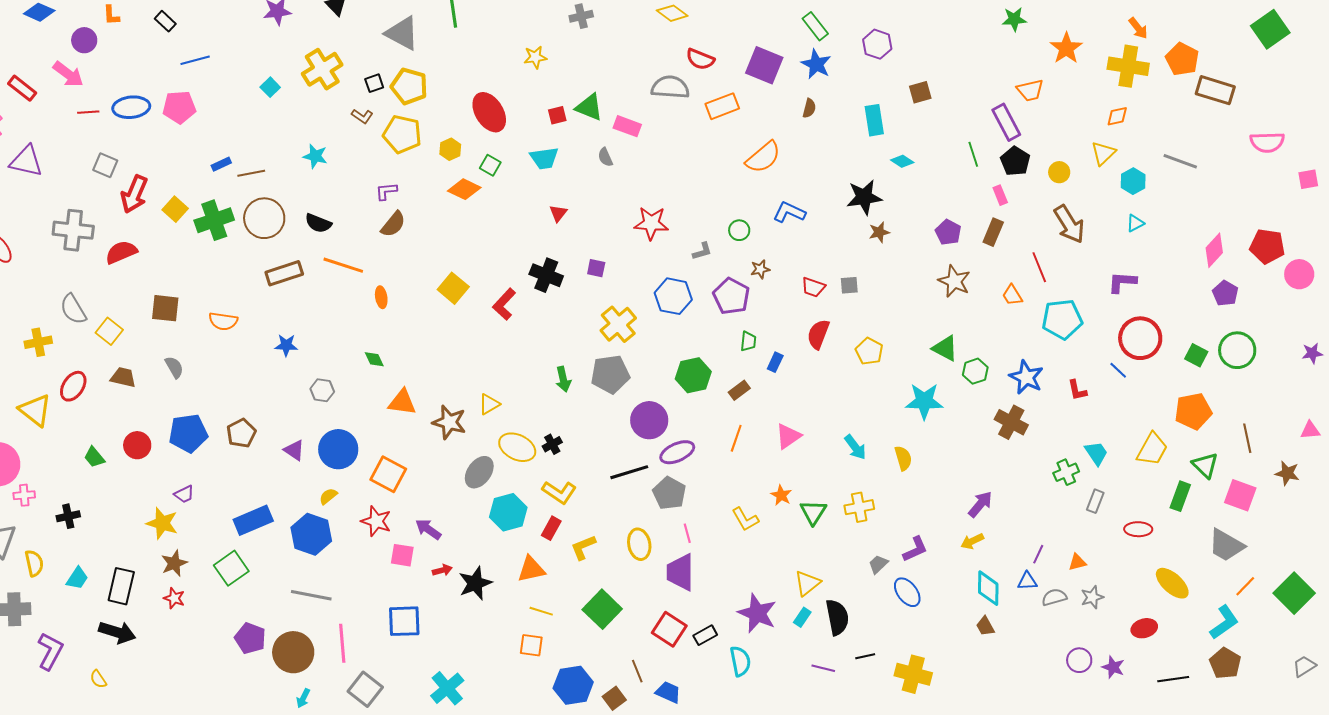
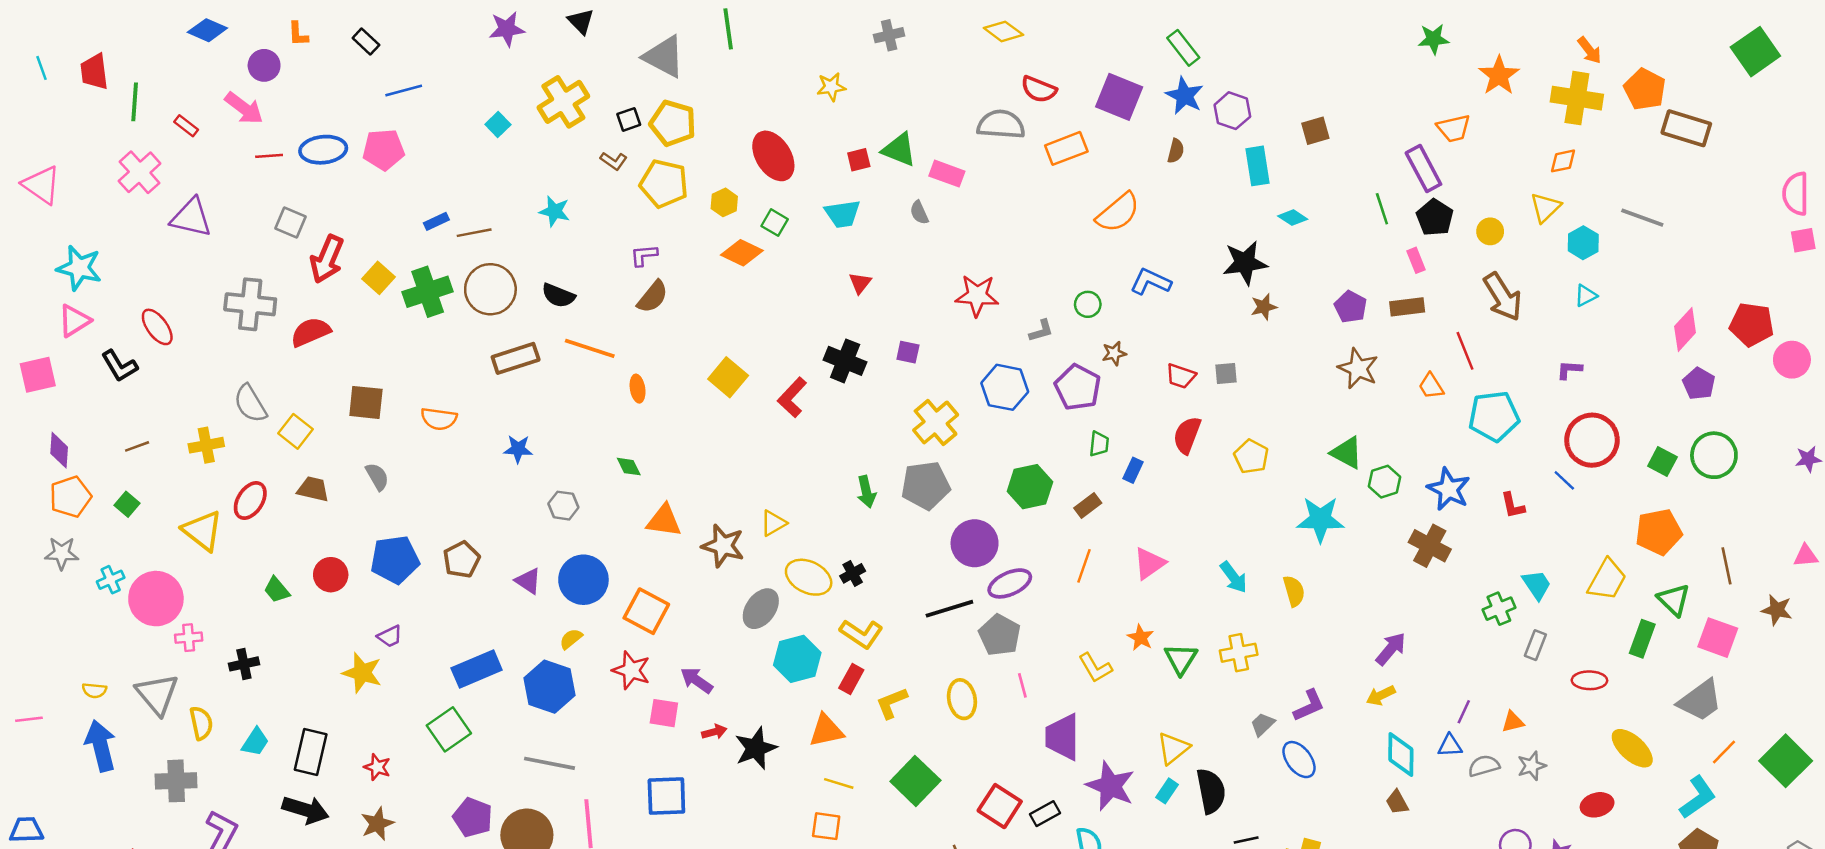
purple hexagon: (877, 44) -> (1232, 111), moved
red rectangle: (22, 88) -> (186, 126), size x0.7
pink semicircle: (1267, 142) -> (1796, 194), moved, turned 92
brown rectangle: (993, 232) -> (1407, 307), turned 60
purple L-shape: (1122, 282) -> (1569, 370), size x0.7
gray trapezoid: (1226, 545) -> (1700, 700), turned -66
brown star: (174, 563) -> (377, 824), moved
purple trapezoid: (680, 572) -> (1063, 737), moved

